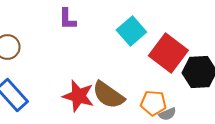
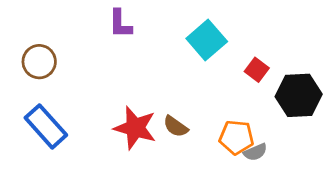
red square: (168, 53) -> (257, 70), size x0.5
brown semicircle: (108, 95) -> (176, 126), size x0.6

